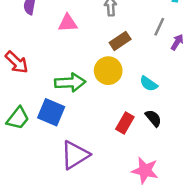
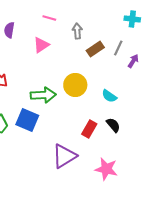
pink triangle: (68, 23) -> (41, 45), turned -30
brown rectangle: (120, 41) -> (95, 49), moved
purple triangle: (75, 155) -> (64, 156), moved

